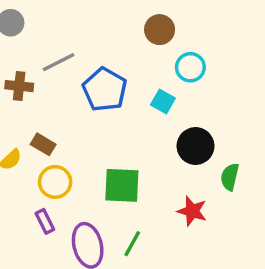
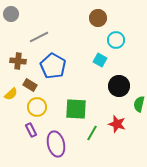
brown cross: (19, 86) -> (18, 61), moved
blue pentagon: (105, 90) -> (53, 66), moved
green line: (132, 244) -> (92, 133), moved

